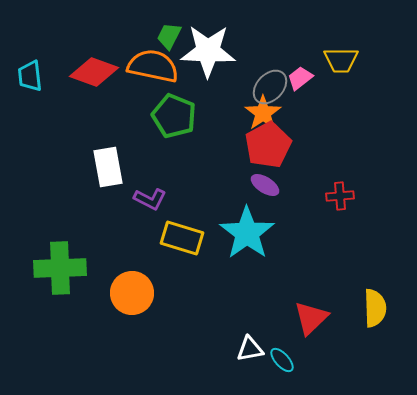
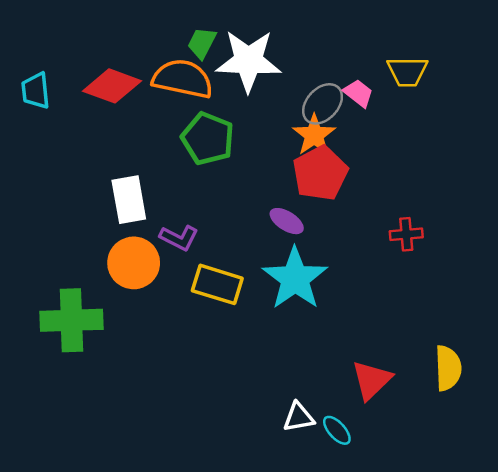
pink trapezoid: (300, 78) -> (358, 93), turned 76
purple ellipse: (265, 185) -> (287, 221), moved
orange circle: (132, 293) -> (134, 263), moved

